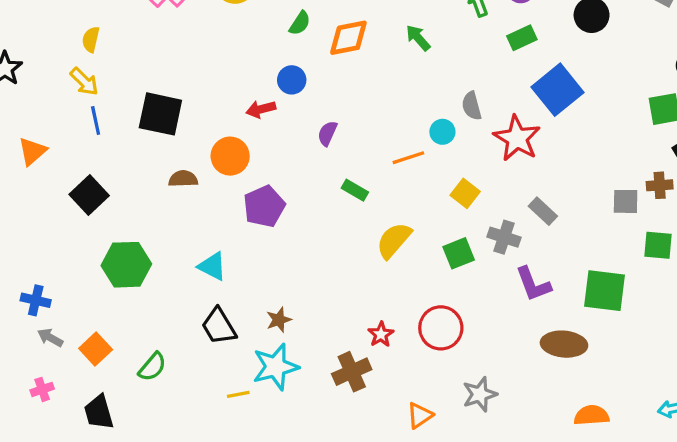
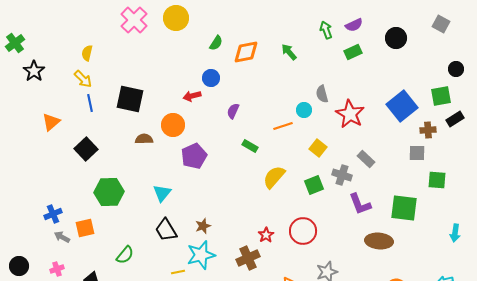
blue square: (558, 90) -> (402, 106), moved
brown cross: (660, 185) -> (428, 130), moved
cyan triangle: (212, 266) -> (162, 193), turned 42
blue cross: (36, 300) -> (53, 214), turned -36
orange square: (96, 349) -> (85, 228), moved, turned 30

